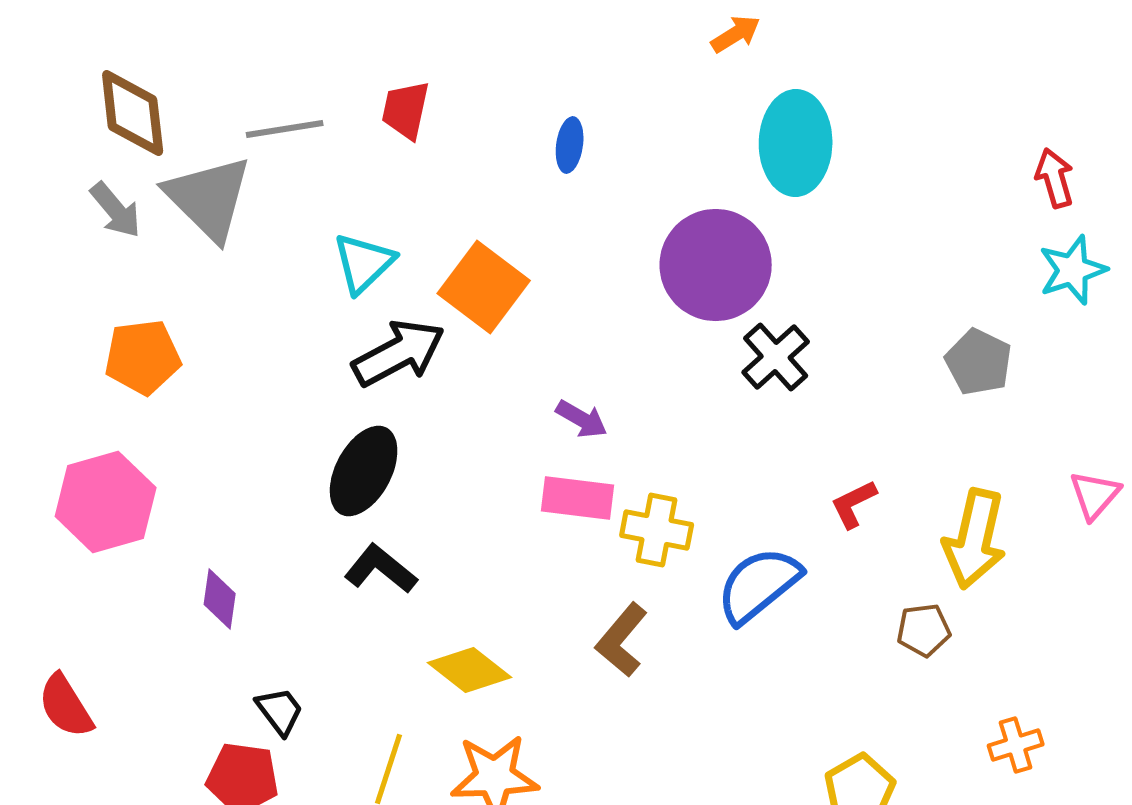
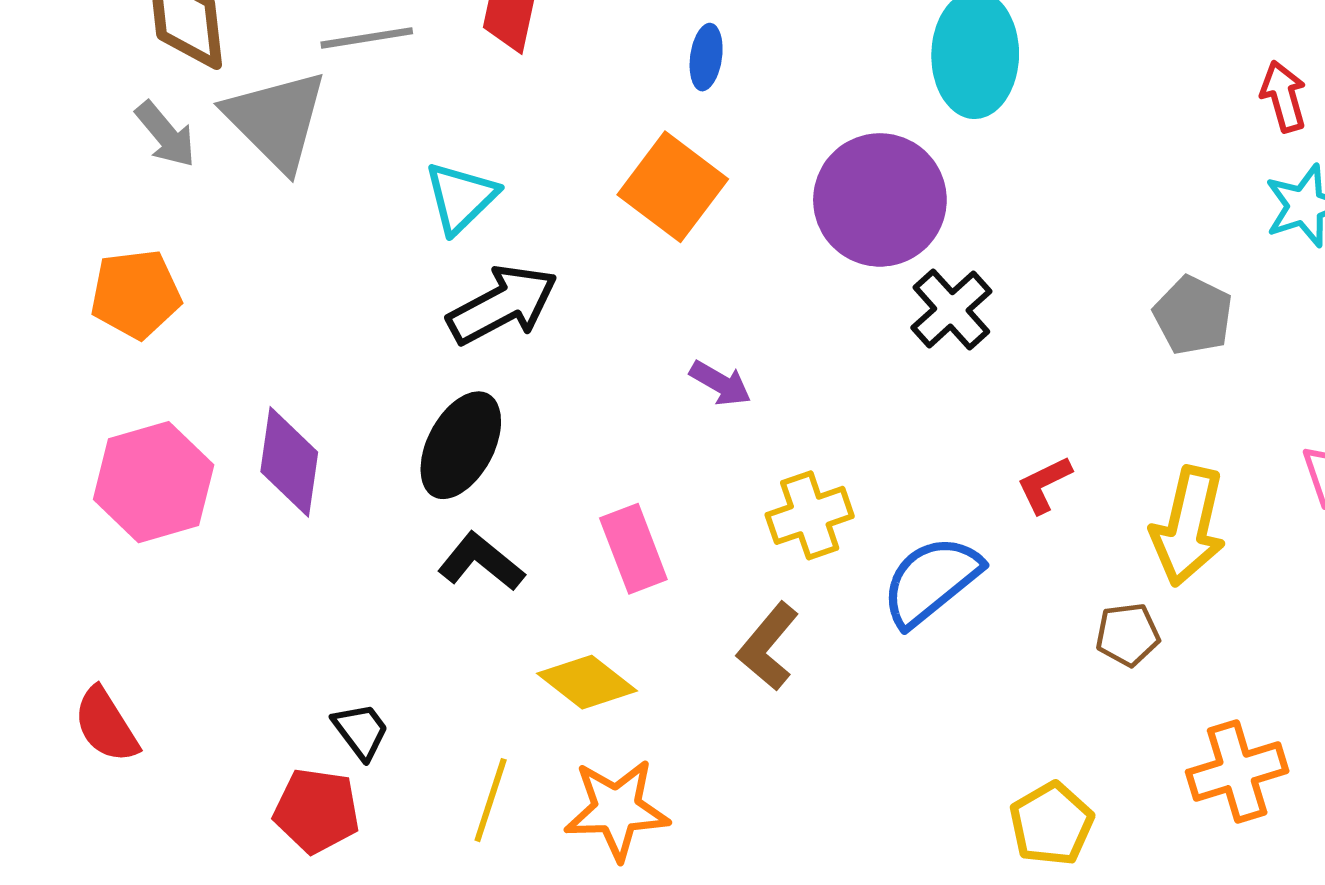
orange square: (484, 287) -> (673, 187), moved
orange pentagon: (143, 357) -> (136, 294), moved
pink rectangle: (578, 498) -> (633, 549), moved, turned 62
yellow cross: (657, 530) -> (810, 515), turned -30
purple diamond: (220, 599) -> (289, 462), moved, size x1.5
orange cross: (1016, 745) -> (1237, 771), size x1.5

